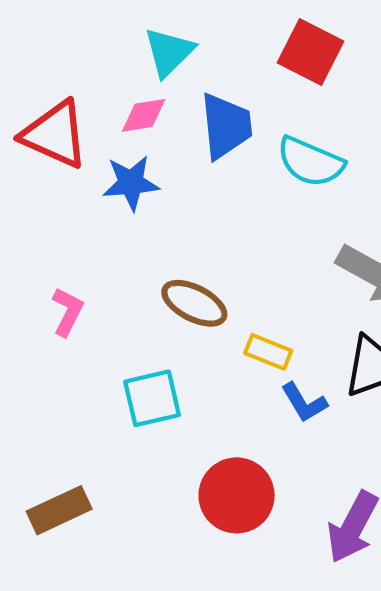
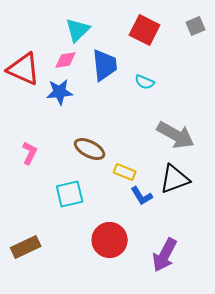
cyan semicircle: (310, 162) -> (145, 82), size x0.6

